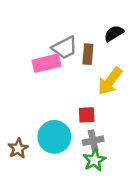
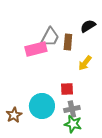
gray trapezoid: (65, 48) -> (50, 37), turned -35
yellow arrow: (110, 81) -> (85, 63), size x0.7
green star: (94, 160) -> (73, 124), turned -30

